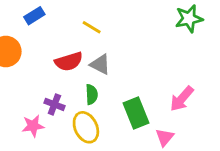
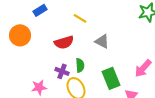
gray triangle: (100, 64) -> (102, 41), moved
purple cross: (54, 104) -> (62, 71), moved

